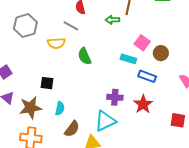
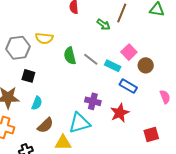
green arrow: (112, 20) -> (104, 25), turned -152
gray hexagon: (25, 26) -> (18, 48), moved
gray line: (71, 26) -> (91, 59), moved
red square: (178, 120) -> (151, 135), turned -35

